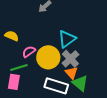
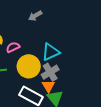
pink semicircle: (29, 52) -> (13, 47), moved

